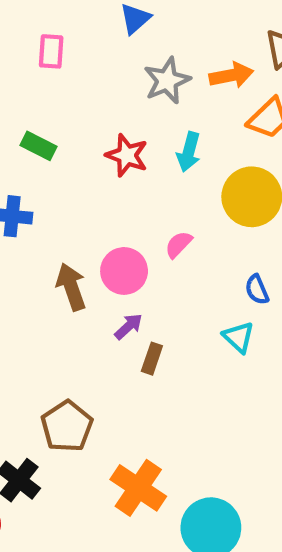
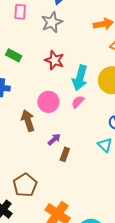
gray star: (167, 81) -> (52, 22), moved
cyan arrow: (189, 152) -> (80, 78), moved, size x1.4
pink circle: (124, 271) -> (48, 102), moved

